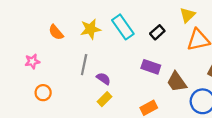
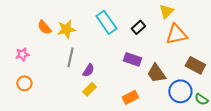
yellow star: (91, 29) -> (66, 29), moved
purple semicircle: (103, 79) -> (88, 70), turned 88
orange circle: (43, 93) -> (24, 83), moved

